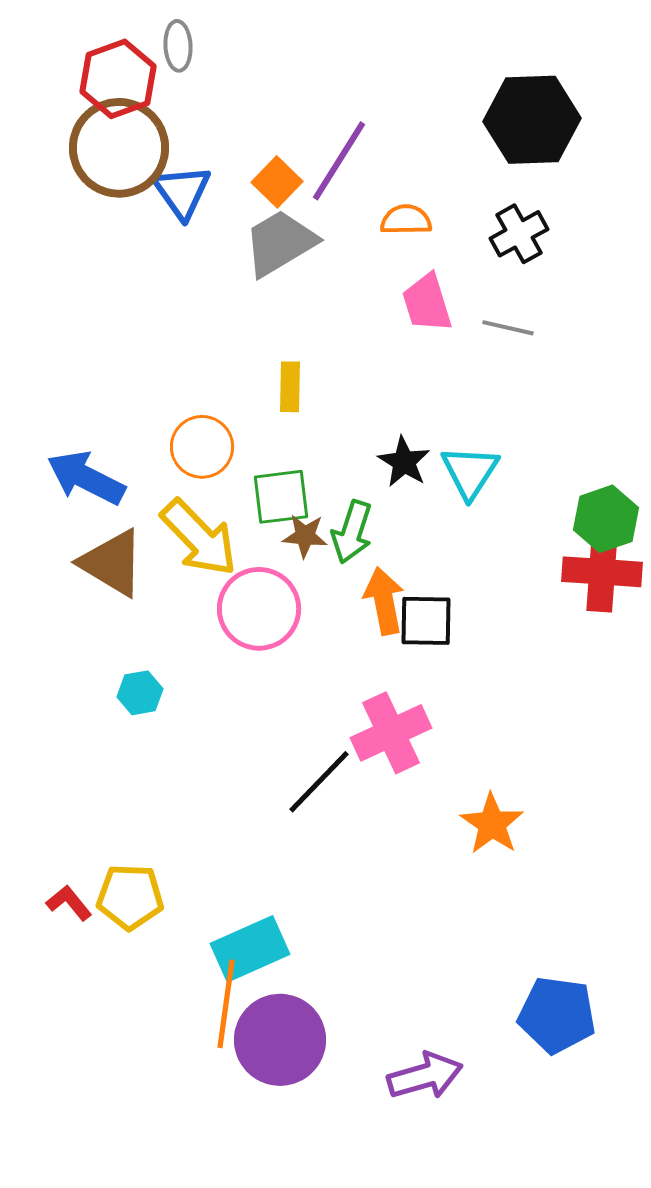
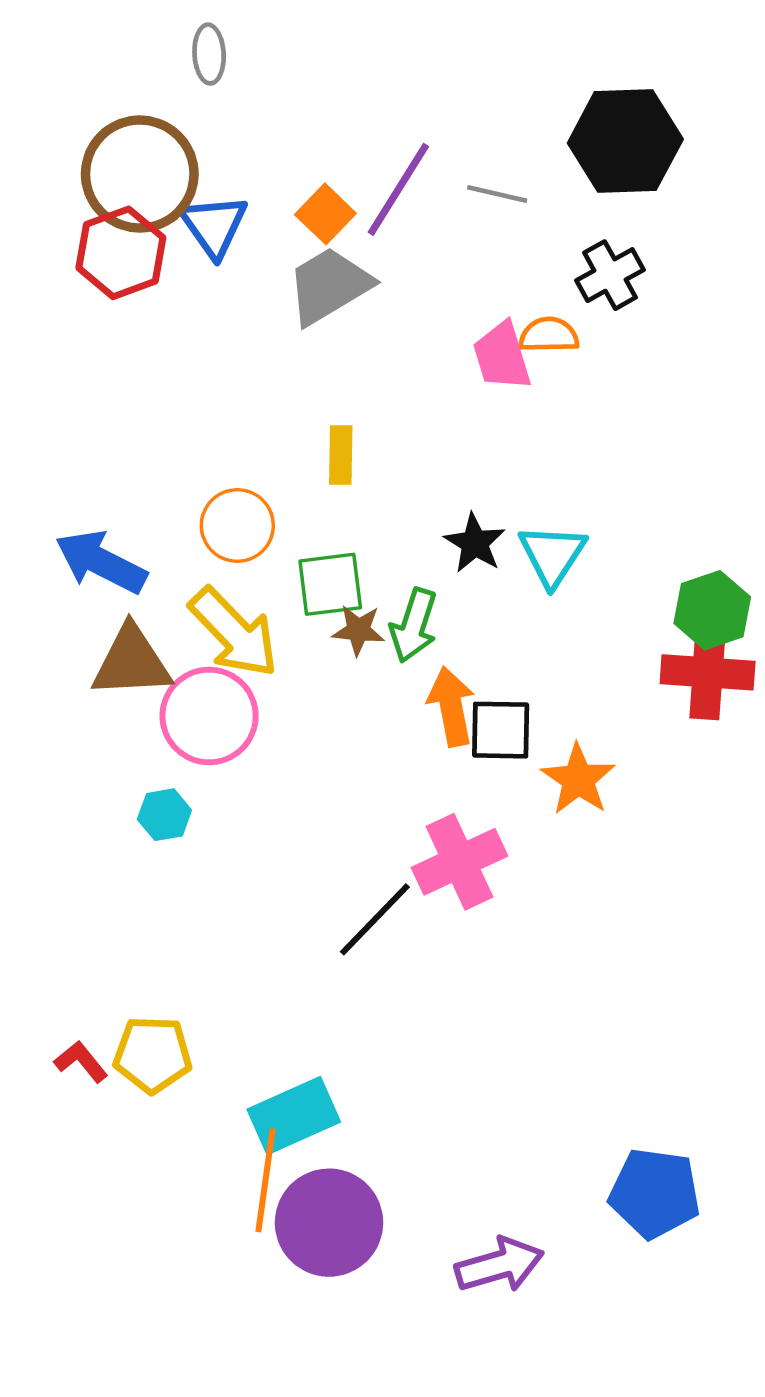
red hexagon: (118, 79) -> (121, 253), moved
orange semicircle: (406, 220) -> (549, 335), moved
gray line: (508, 328) -> (497, 194), moved
brown triangle: (112, 563) -> (132, 662), turned -34
pink circle: (259, 609) -> (209, 716), moved
orange star: (492, 824) -> (578, 779), moved

